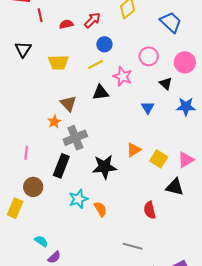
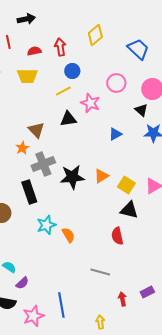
red arrow: (92, 20) -> (60, 47), turned -54
yellow trapezoid: (58, 62) -> (27, 76), moved
black triangle: (166, 83) -> (141, 110), moved
blue triangle: (148, 108) -> (115, 134), turned 32
black rectangle: (61, 166) -> (29, 192), turned -40
black star: (104, 167) -> (72, 177), moved
black triangle: (175, 187) -> (129, 210), moved

